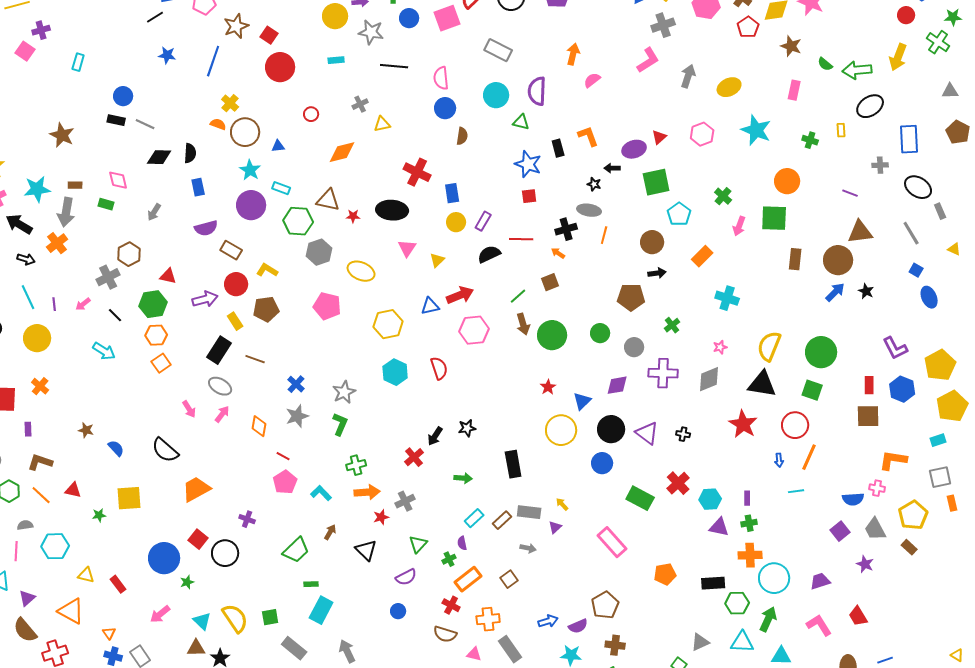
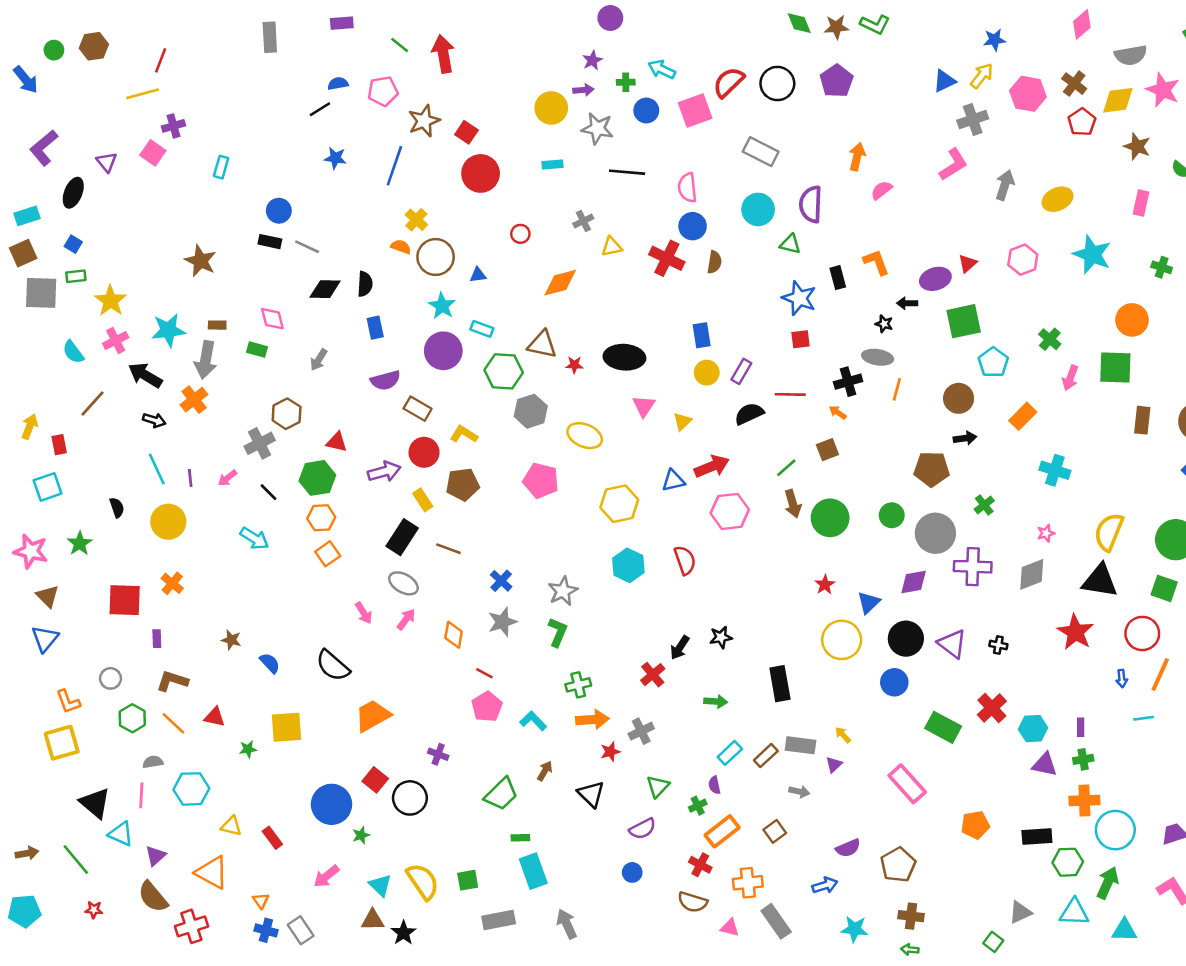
red cross: (417, 172) -> (667, 258), moved
gray circle: (634, 347) -> (935, 533), size x1.6
cyan rectangle: (321, 610) -> (533, 871), turned -48
purple semicircle: (578, 626) -> (848, 848), moved
gray rectangle: (294, 648) -> (499, 920), turned -50

